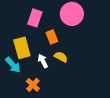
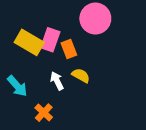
pink rectangle: (35, 18) -> (50, 40), moved
yellow rectangle: (22, 48) -> (29, 42), moved, turned -45

